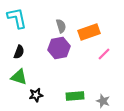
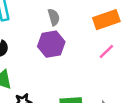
orange rectangle: (89, 32) -> (106, 20), moved

